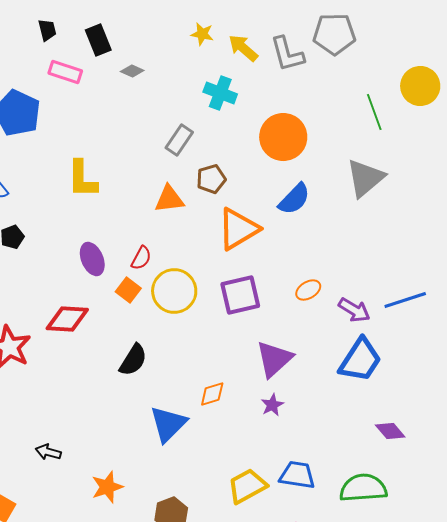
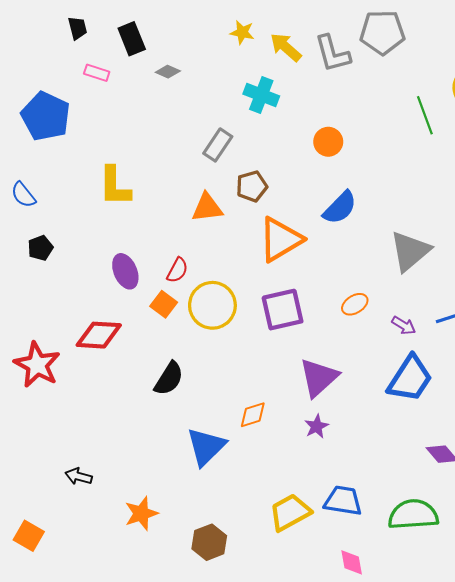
pink rectangle: (65, 72) -> (97, 73), size x0.7
orange circle: (283, 137) -> (328, 142), size x0.6
gray triangle: (365, 178) -> (410, 251), moved
purple arrow: (354, 310) -> (404, 325), size x0.7

